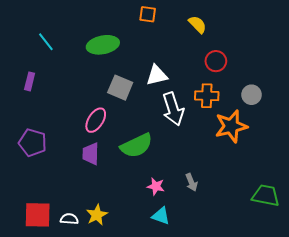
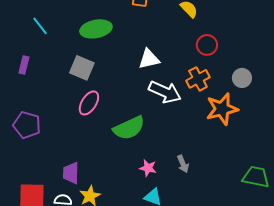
gray square: (120, 88) -> (82, 68), moved
orange cross: (207, 96) -> (198, 79), turned -30
white arrow: (173, 109) -> (165, 92), turned -48
purple trapezoid: (91, 154) -> (71, 173), moved

